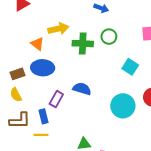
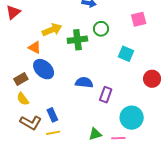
blue ellipse: (43, 68) -> (44, 69), turned 50
purple rectangle: (56, 99) -> (106, 95), moved
cyan circle: (123, 106) -> (132, 118), moved
brown L-shape: (20, 121) -> (31, 123), turned 40

